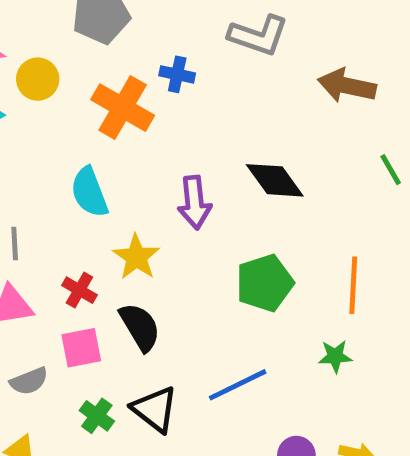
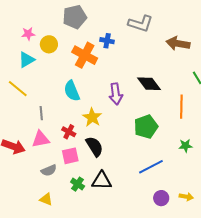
orange line: (353, 285) -> (181, 107), moved
green star: (335, 356) -> (185, 146), moved
blue line: (238, 385) -> (151, 167), moved
black triangle: (155, 409) -> (102, 181), turned -35

